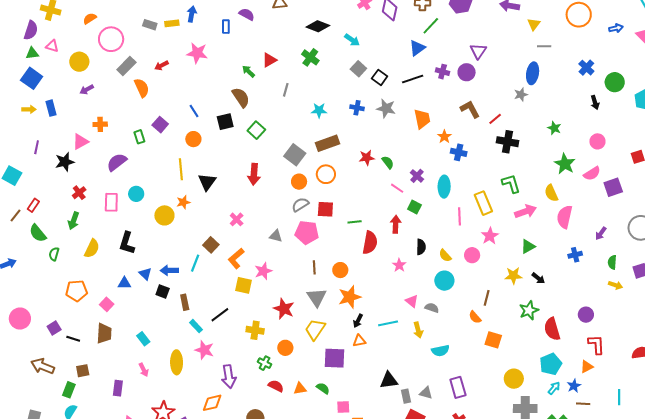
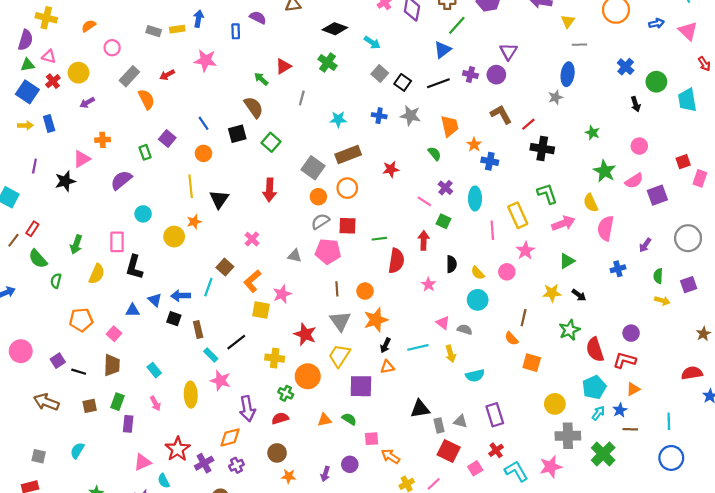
pink circle: (111, 39) -> (112, 48), size x0.6
green semicircle: (388, 162) -> (434, 154), moved
red cross: (79, 193) -> (53, 81), moved
pink rectangle: (111, 202) -> (117, 242), moved
red L-shape: (596, 344) -> (624, 360), moved, turned -70
orange circle: (285, 348) -> (308, 376), size x1.5
red semicircle: (276, 386) -> (280, 418), moved, turned -42
green rectangle: (69, 390) -> (118, 402), moved

